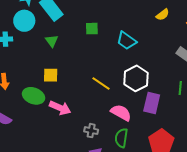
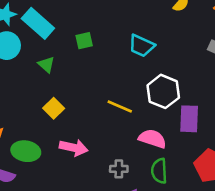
green square: (92, 29) -> (84, 41), moved
yellow square: (51, 75) -> (54, 108), turned -35
green ellipse: (34, 96) -> (26, 151), moved

